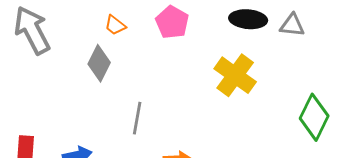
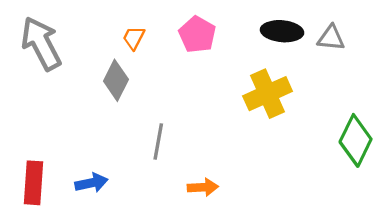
orange trapezoid: (115, 25) -> (134, 38), turned 80
yellow cross: (235, 75) -> (268, 94), turned 30

